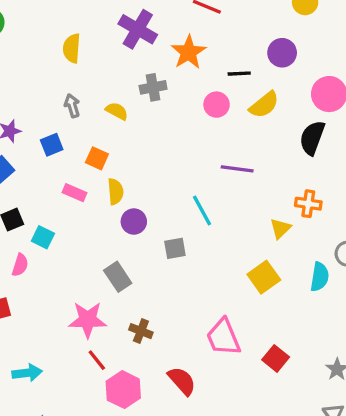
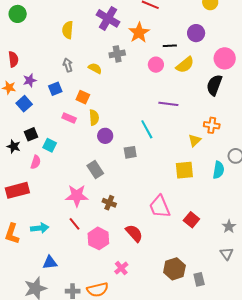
yellow square: (264, 277) -> (184, 170), turned 30
red line: (97, 360) -> (74, 224), moved

